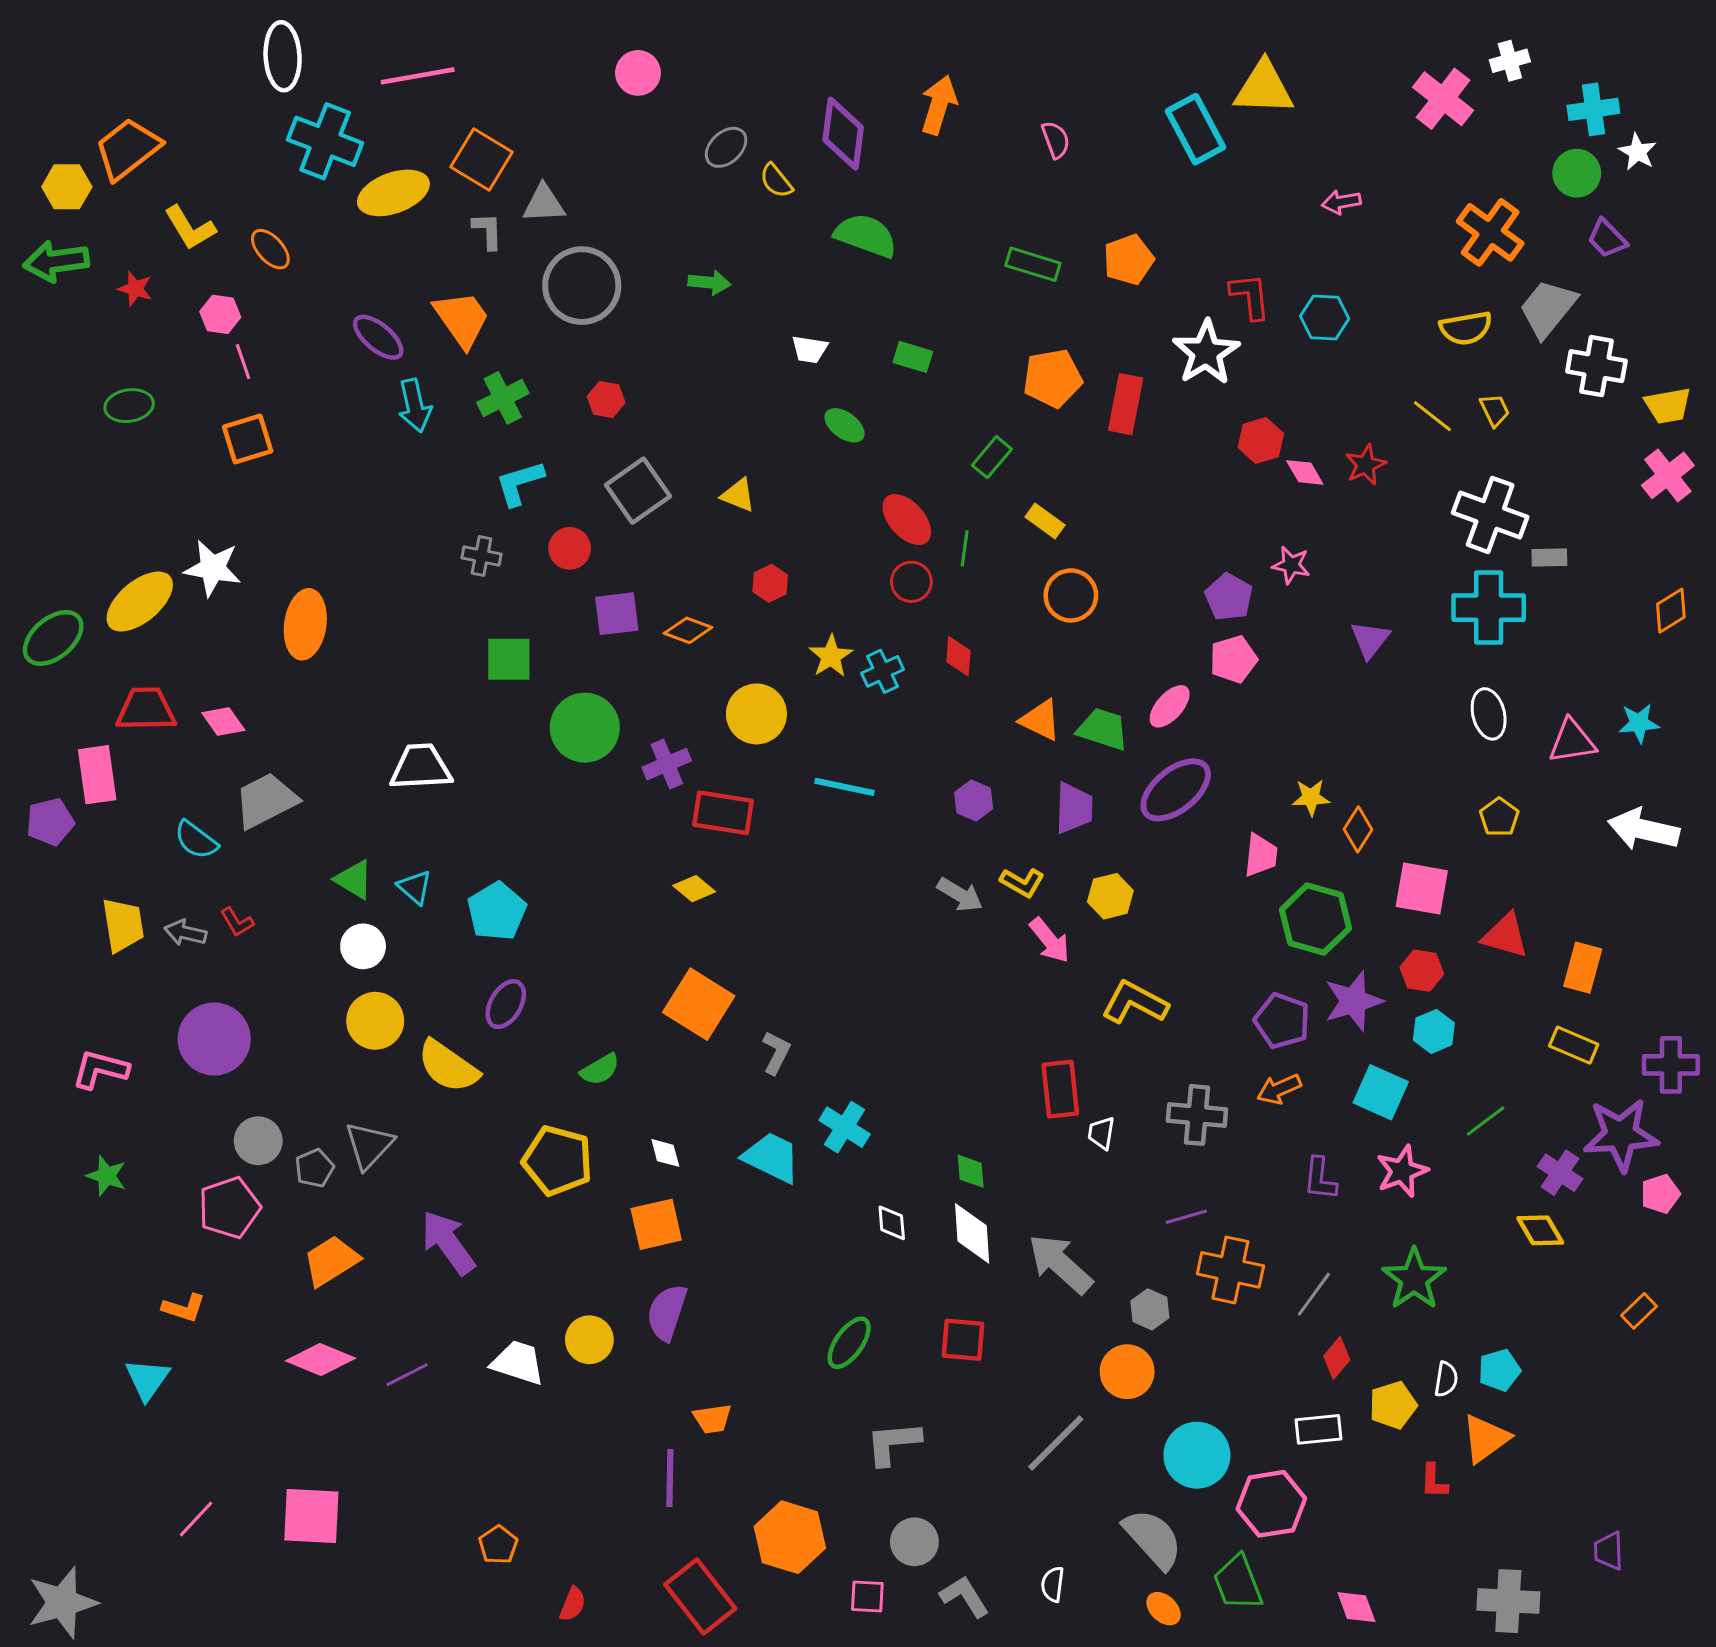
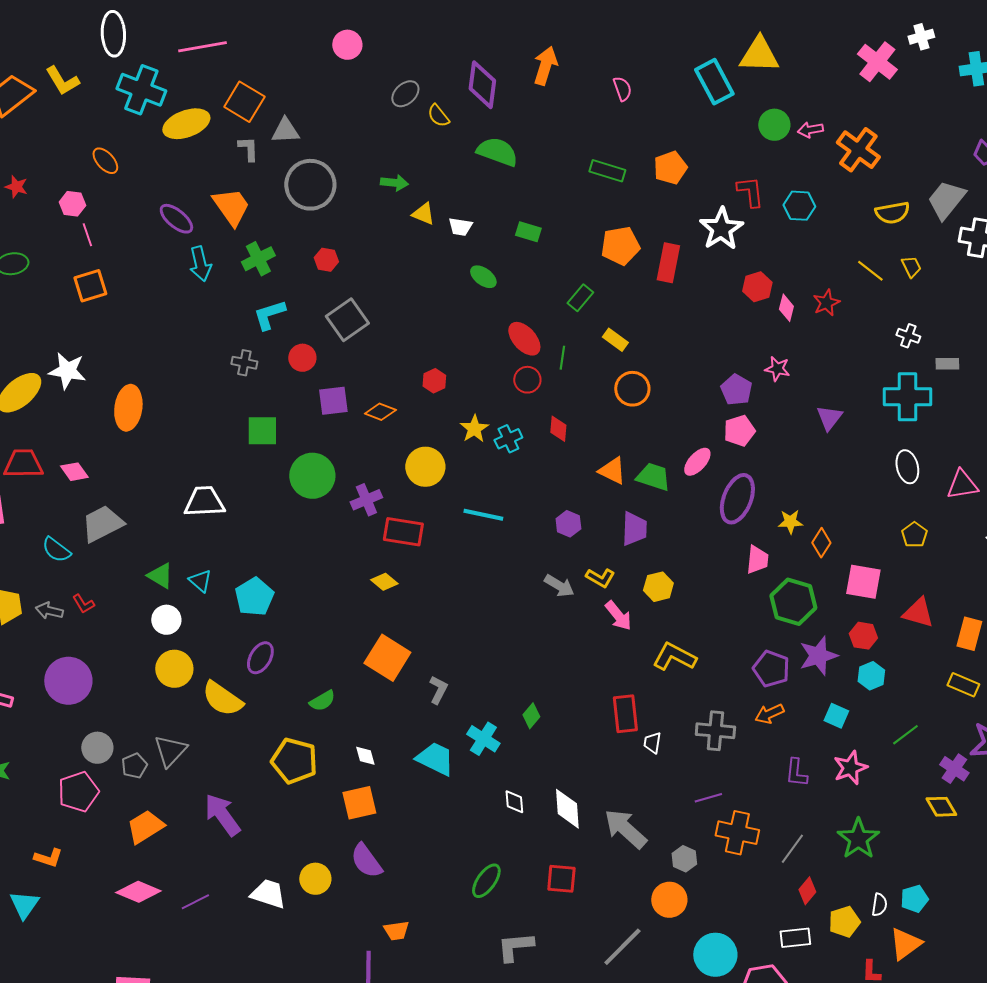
green circle: (1577, 173) -> (774, 125), moved
yellow L-shape: (190, 228) -> (62, 81), moved
orange cross: (1490, 232) -> (858, 150), moved
pink diamond: (1305, 472) -> (786, 308), turned 44
yellow triangle: (738, 495) -> (423, 214), moved
white cross: (1490, 515) -> (908, 336), size x0.5
purple ellipse: (1176, 790) -> (737, 499), moved, turned -30
cyan square: (1381, 1092) -> (836, 716), size x0.7
green diamond: (971, 1171) -> (531, 716), moved, turned 45
purple semicircle: (667, 1312) -> (366, 861), turned -54

